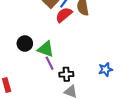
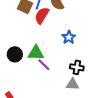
blue star: (105, 69) -> (69, 37), moved
black cross: (66, 74) -> (77, 67), moved, turned 32

